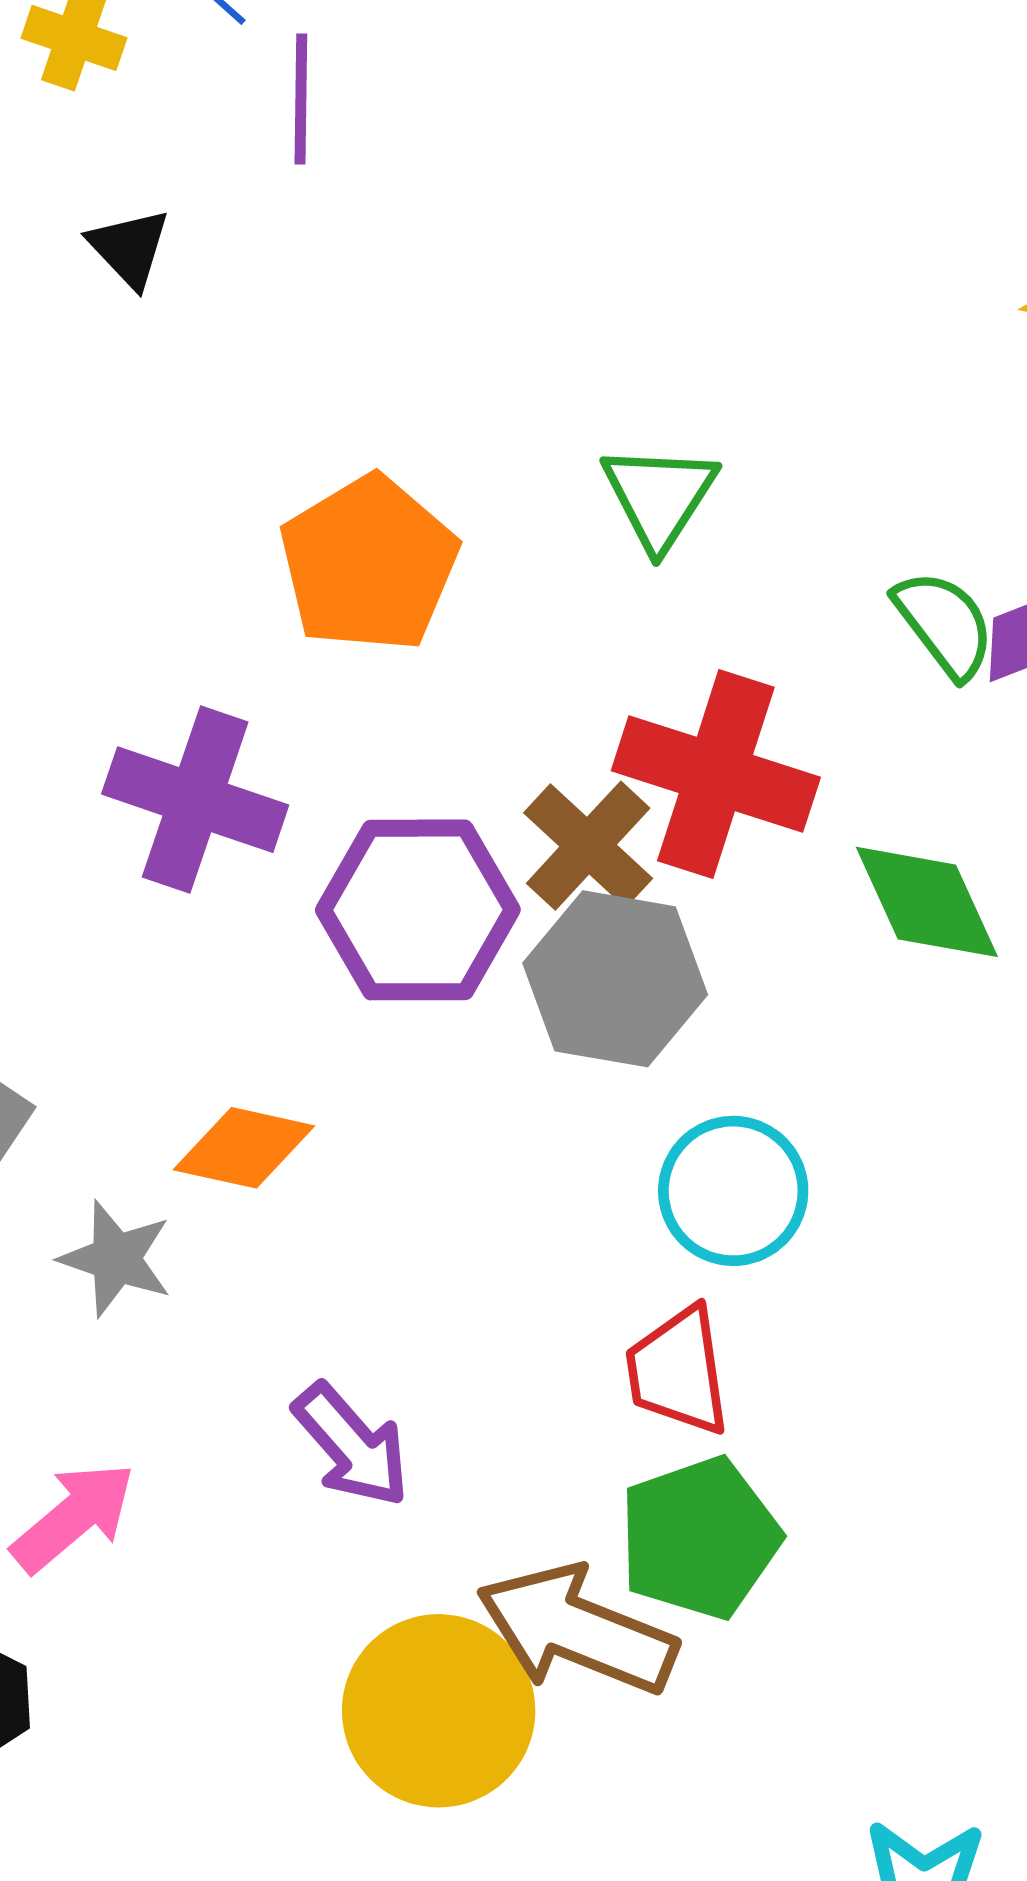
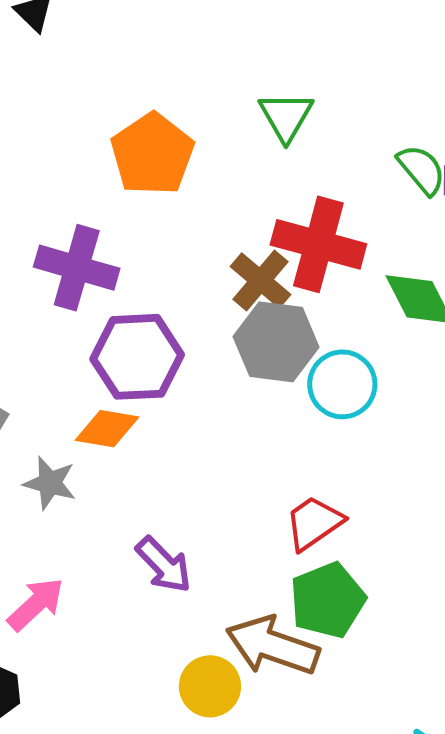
purple hexagon: (418, 910) -> (137, 357), moved
cyan circle: (733, 1191) -> (342, 384), moved
red trapezoid: (678, 1371) -> (314, 523), turned 66
yellow circle: (439, 1711) -> (210, 686), size x0.7

